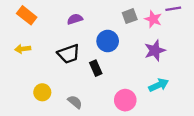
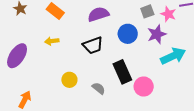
purple semicircle: (75, 19) -> (98, 14), size x1.5
purple star: (155, 50) -> (157, 34), moved
black rectangle: (96, 68) -> (122, 72), moved, size x1.6
cyan arrow: (159, 85) -> (173, 56), moved, size x1.4

